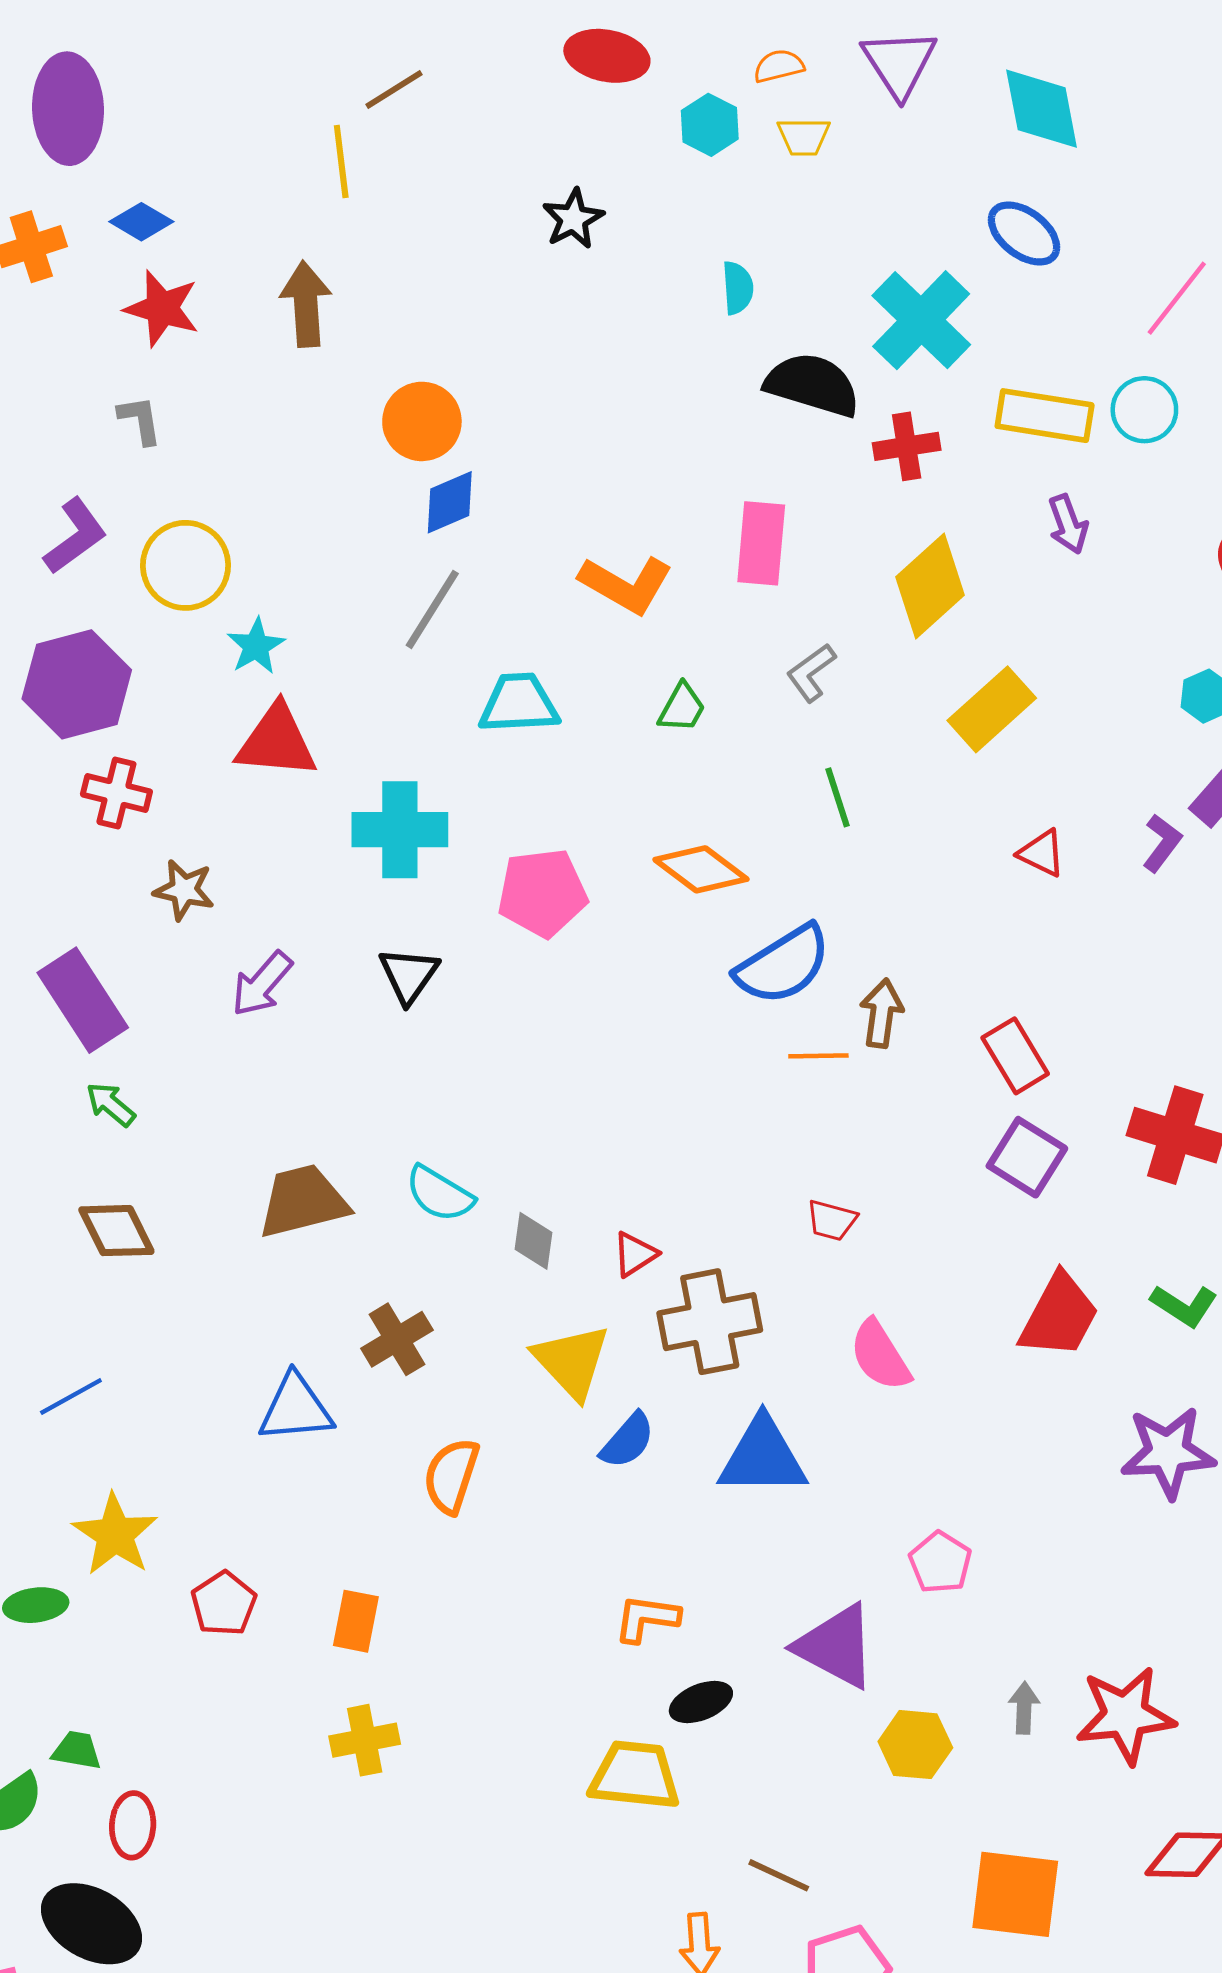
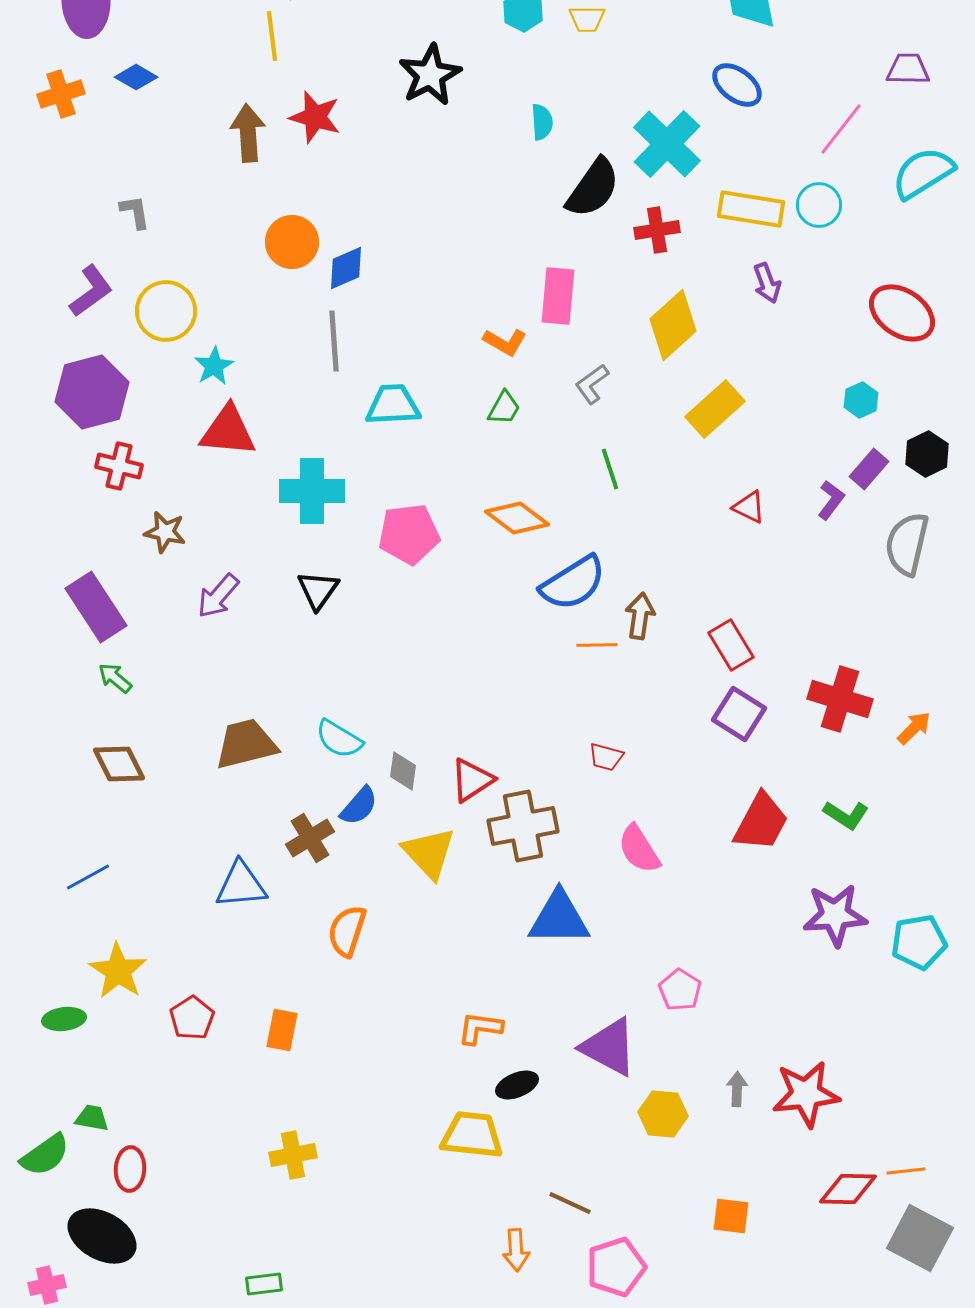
black star: (573, 219) -> (430, 75), size x1.5
red star: (162, 308) -> (315, 117), moved
black semicircle: (813, 385) -> (593, 188), turned 108
orange circle: (422, 421) -> (292, 242), moved
orange L-shape: (626, 584) -> (505, 342), moved, size x0.7
gray line: (432, 609) -> (334, 341), turned -36
red triangle: (635, 1254) -> (472, 780), size x1.4
blue semicircle: (628, 1441) -> (359, 806), moved
yellow cross: (365, 1740) -> (293, 1155), moved
orange square: (1015, 1894) -> (731, 1216), size x0.6

